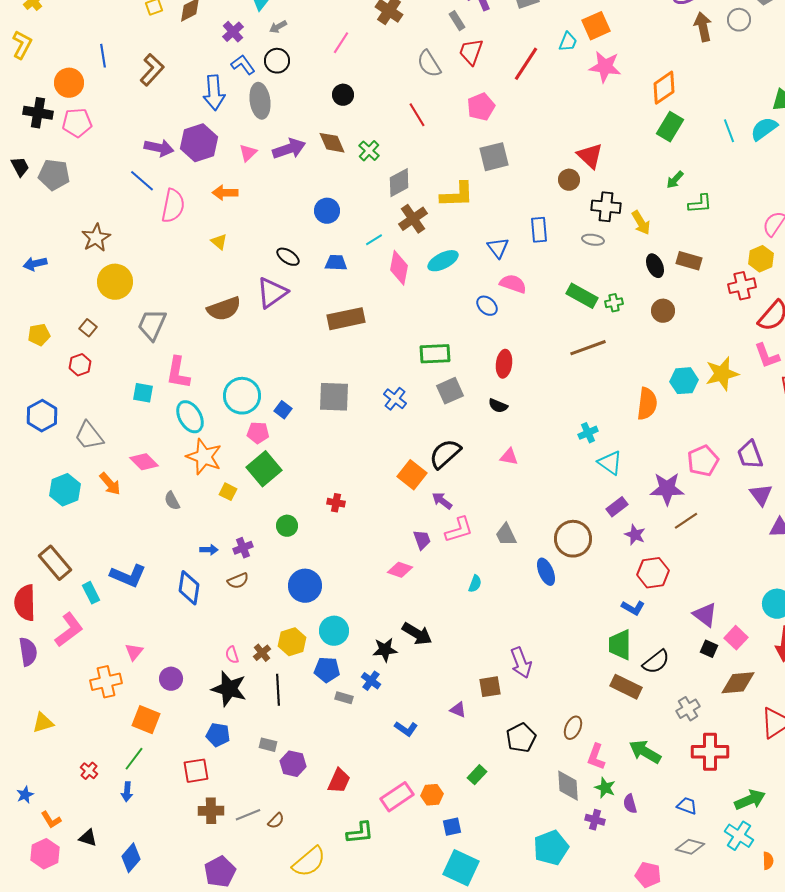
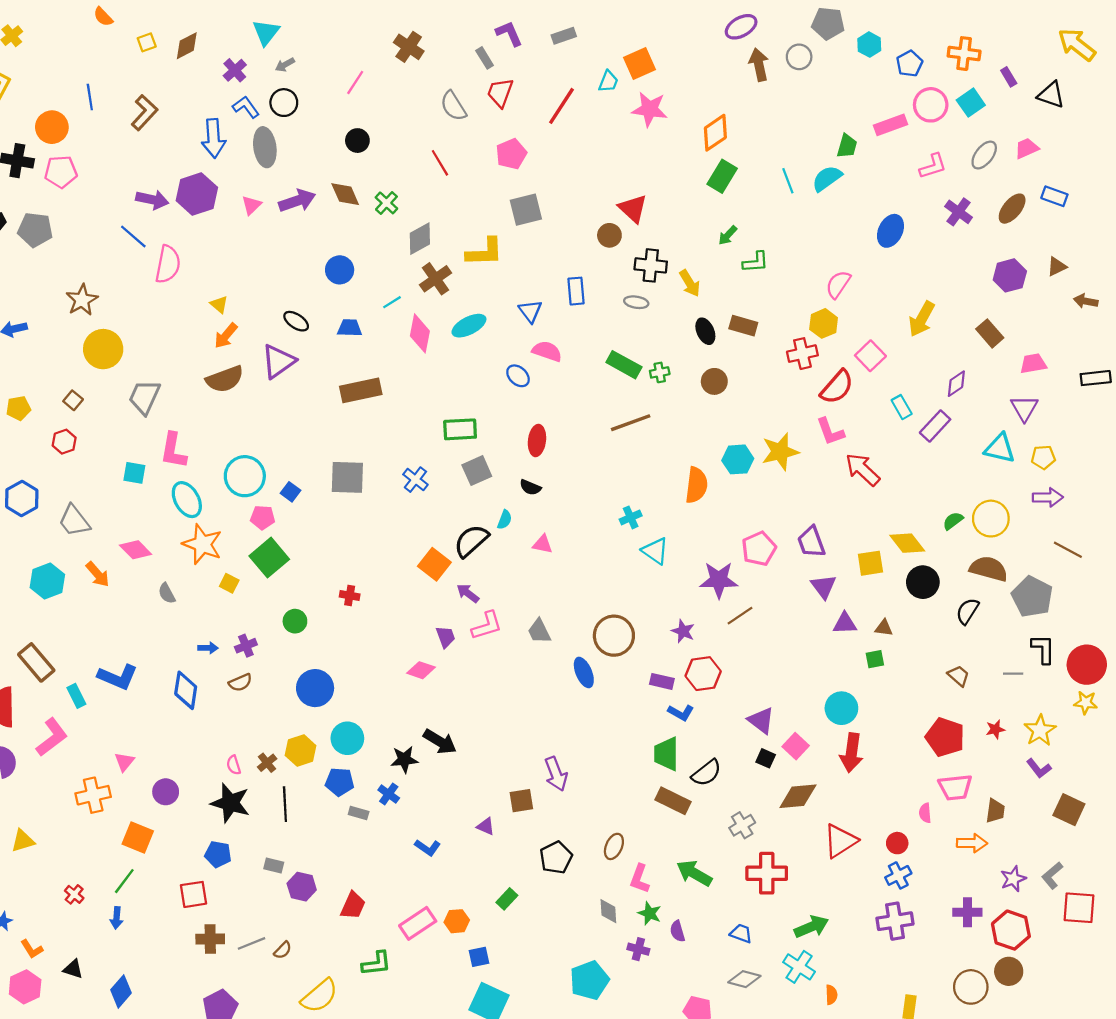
orange arrow: (225, 193) -> (226, 336), moved, turned -50
purple rectangle: (617, 507) -> (662, 681), moved, turned 50
cyan semicircle: (475, 584) -> (505, 520), moved
gray diamond: (568, 786) -> (608, 911), size x0.7

